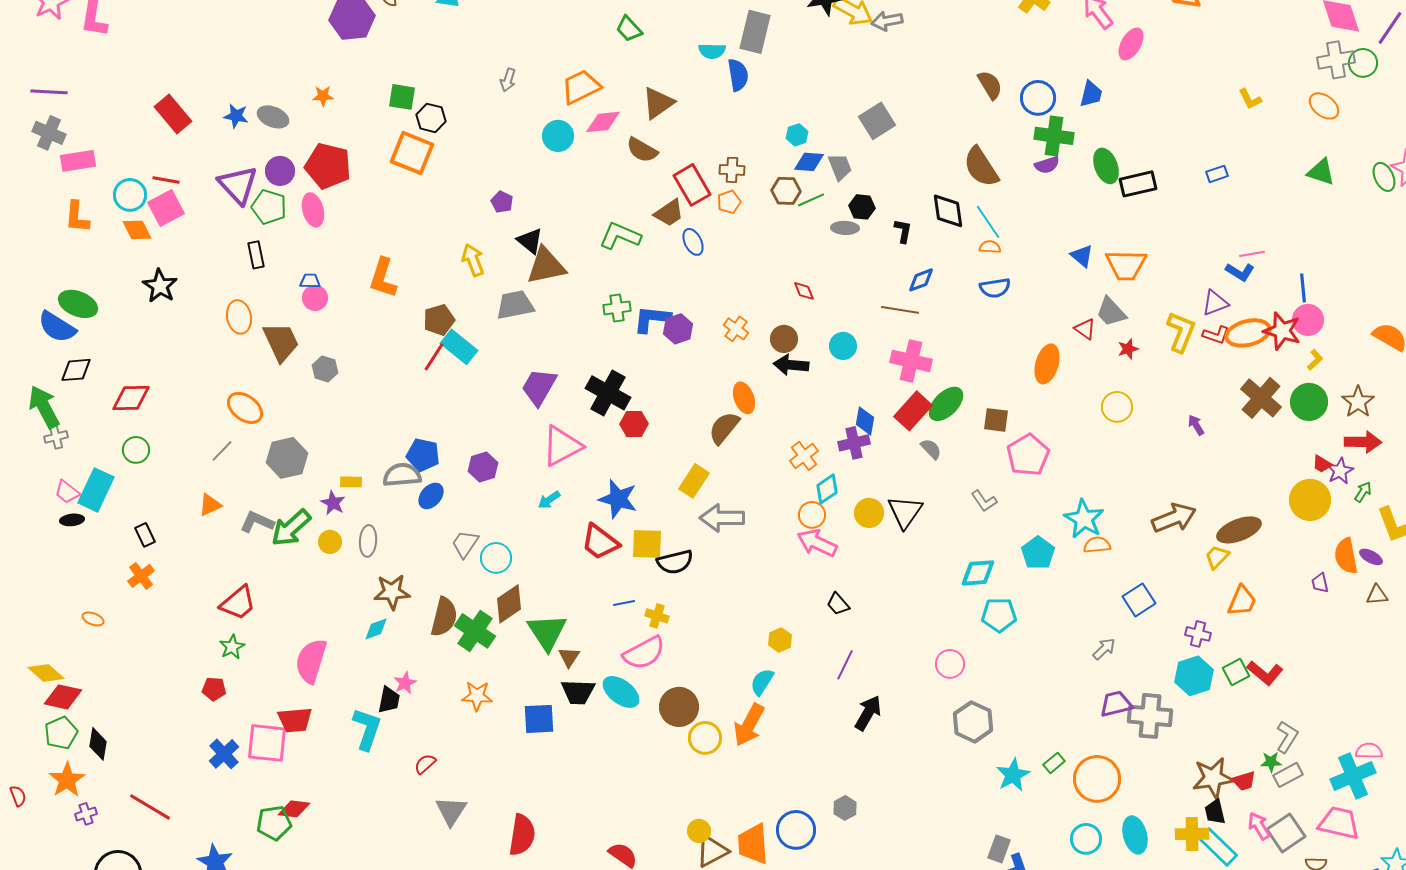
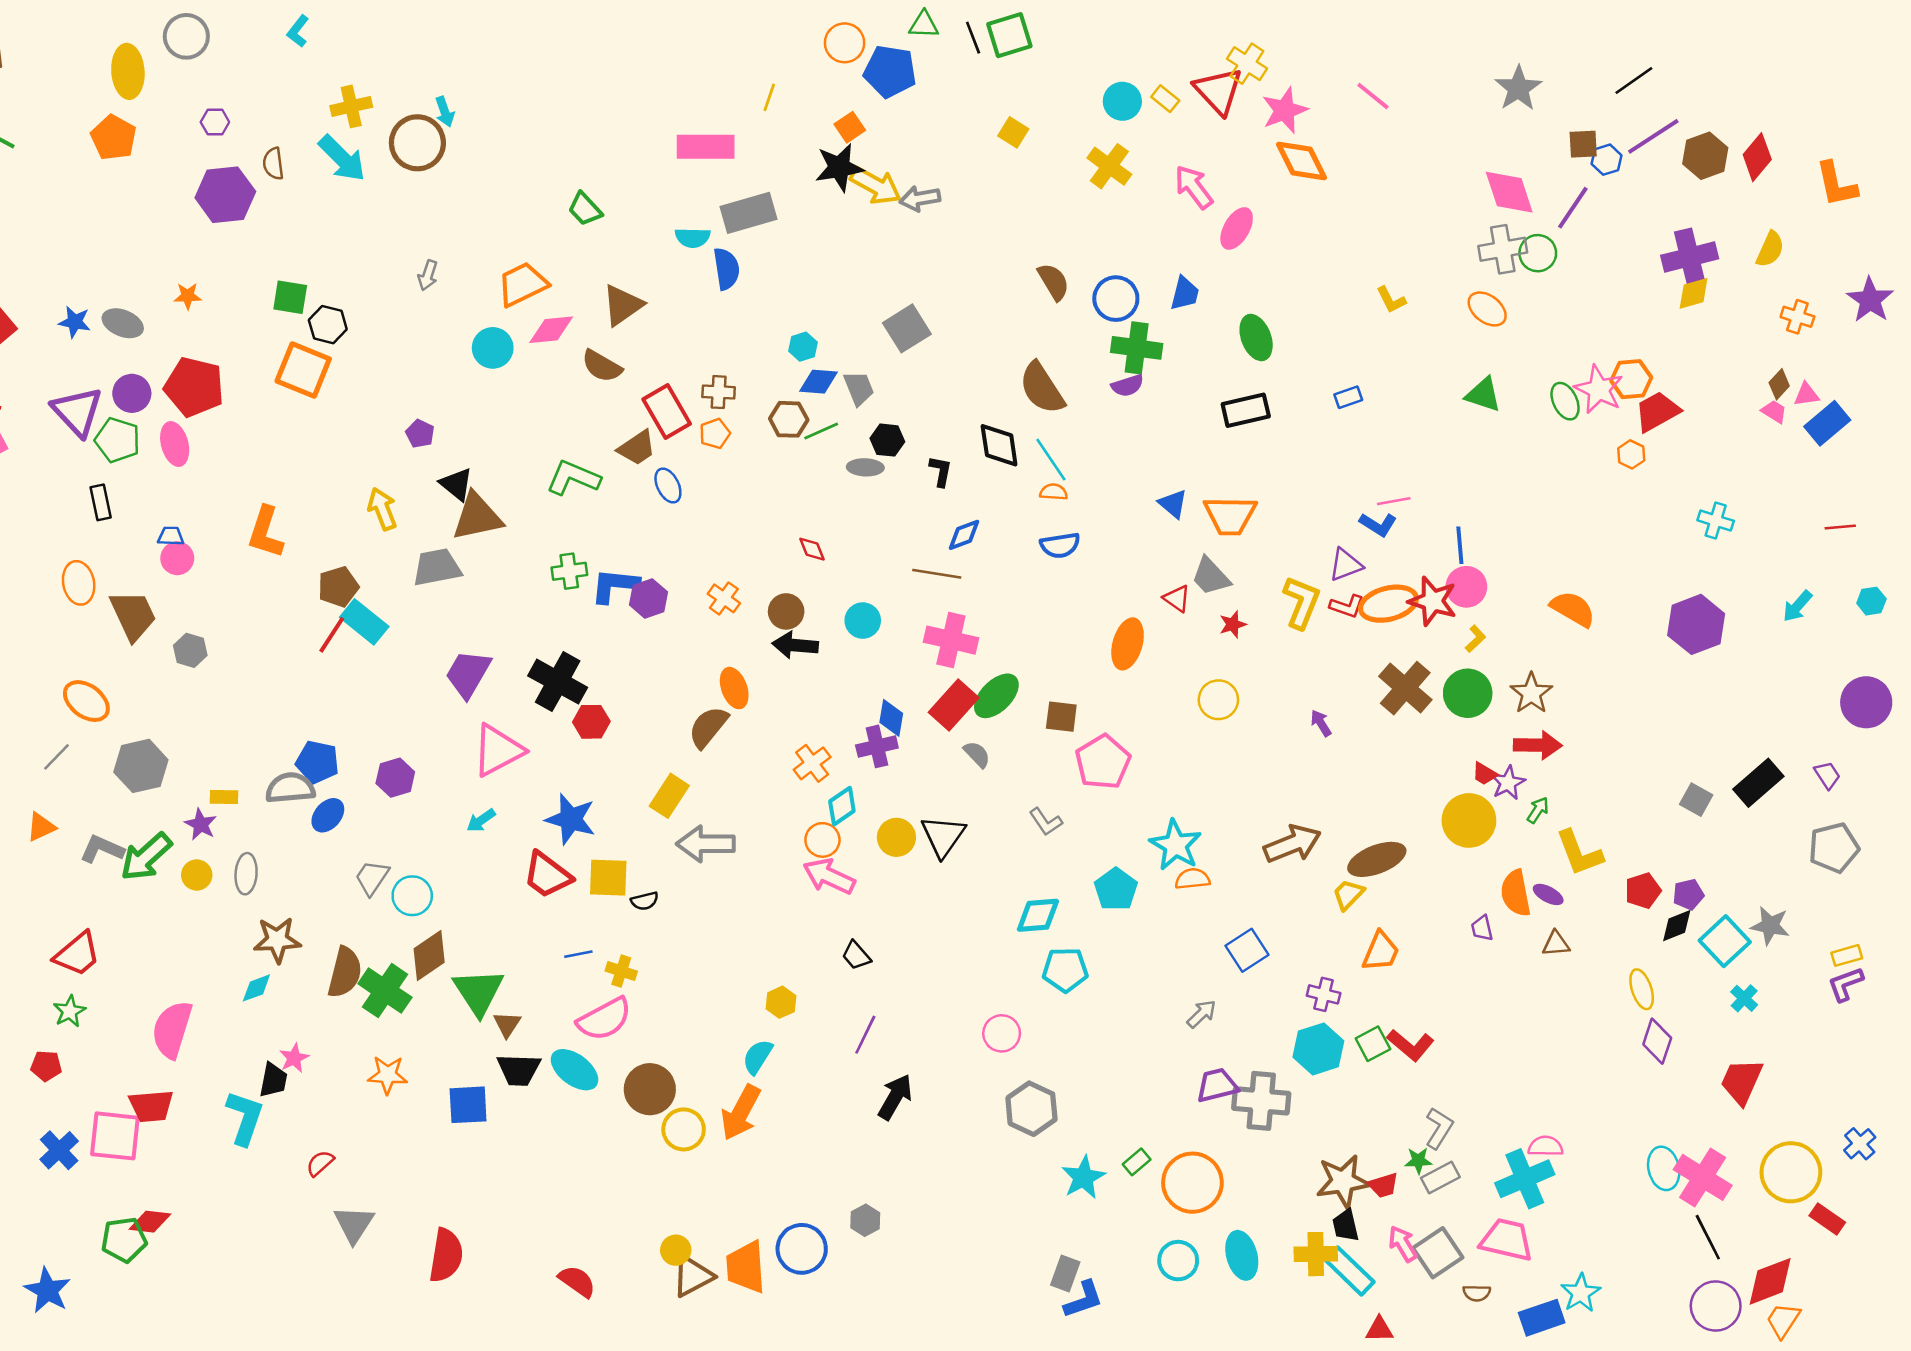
gray rectangle: (755, 32) -> (748, 213), turned 60
green ellipse: (1106, 166) -> (1256, 338), moved
black semicircle: (675, 562) -> (645, 901), size x0.6

